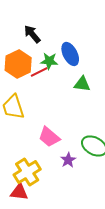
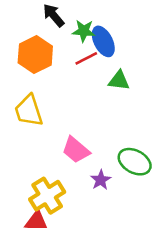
green star: (49, 61) -> (84, 31), moved
red line: (39, 72) -> (86, 58), moved

